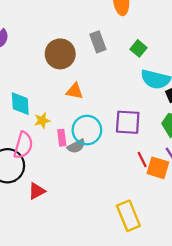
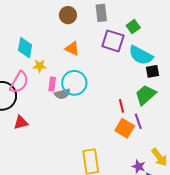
brown circle: (60, 54) -> (68, 15), size x0.7
purple square: (128, 122) -> (113, 41), moved
red line: (142, 160) -> (122, 106), moved

